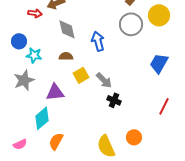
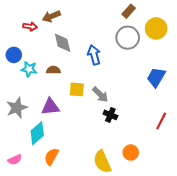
brown semicircle: (66, 56) -> (53, 70), moved
yellow square: (81, 75) -> (77, 89), turned 35
gray star: (24, 80) -> (17, 108), moved

